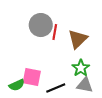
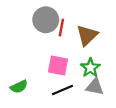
pink square: (32, 77) -> (58, 65), moved

